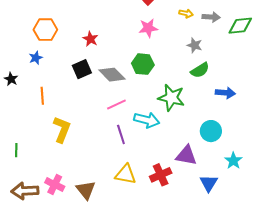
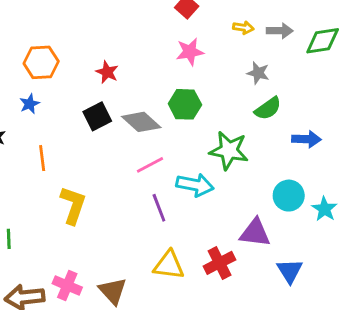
cyan star: (233, 161) -> (324, 209), moved

